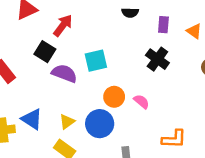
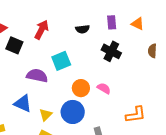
black semicircle: (130, 13) -> (83, 29), moved
red arrow: (63, 25) -> (42, 30), moved
black square: (45, 52) -> (14, 45), moved
blue triangle: (32, 119) -> (23, 103), moved

